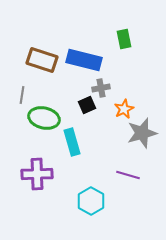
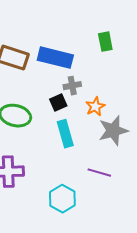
green rectangle: (124, 39) -> (105, 42), moved
cyan rectangle: (72, 142) -> (65, 134), moved

